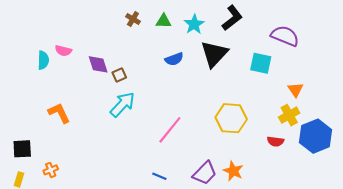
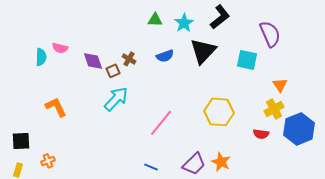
brown cross: (133, 19) -> (129, 59), moved
purple semicircle: (285, 36) -> (270, 34), turned 44

